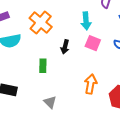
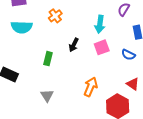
orange cross: (41, 23) -> (55, 16), size x0.6
pink square: (93, 43) -> (102, 47), turned 35

